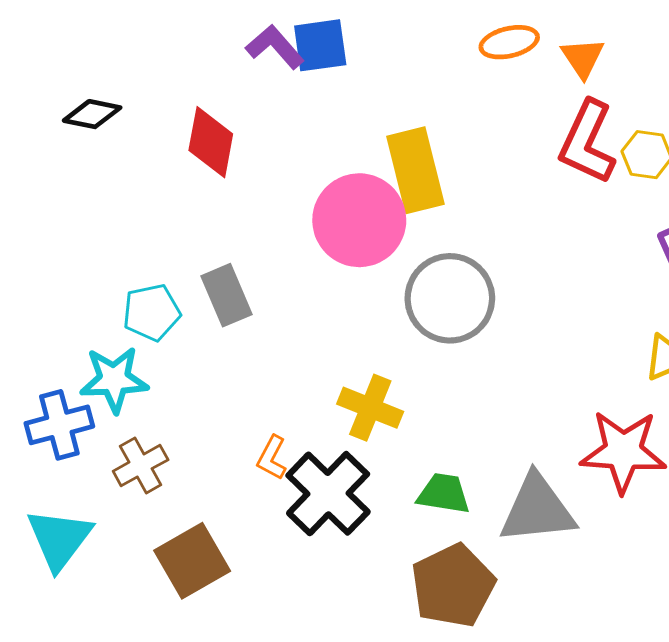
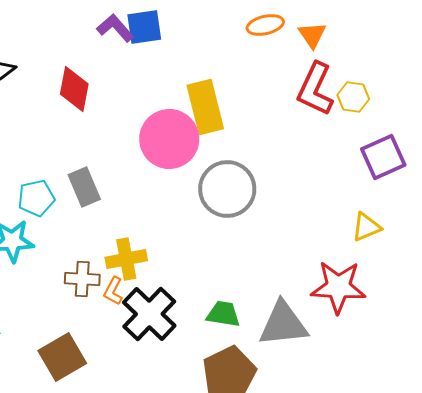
yellow cross: (370, 408) -> (126, 259), moved, turned -33
brown cross: (141, 465) -> (82, 279), moved, turned 32

